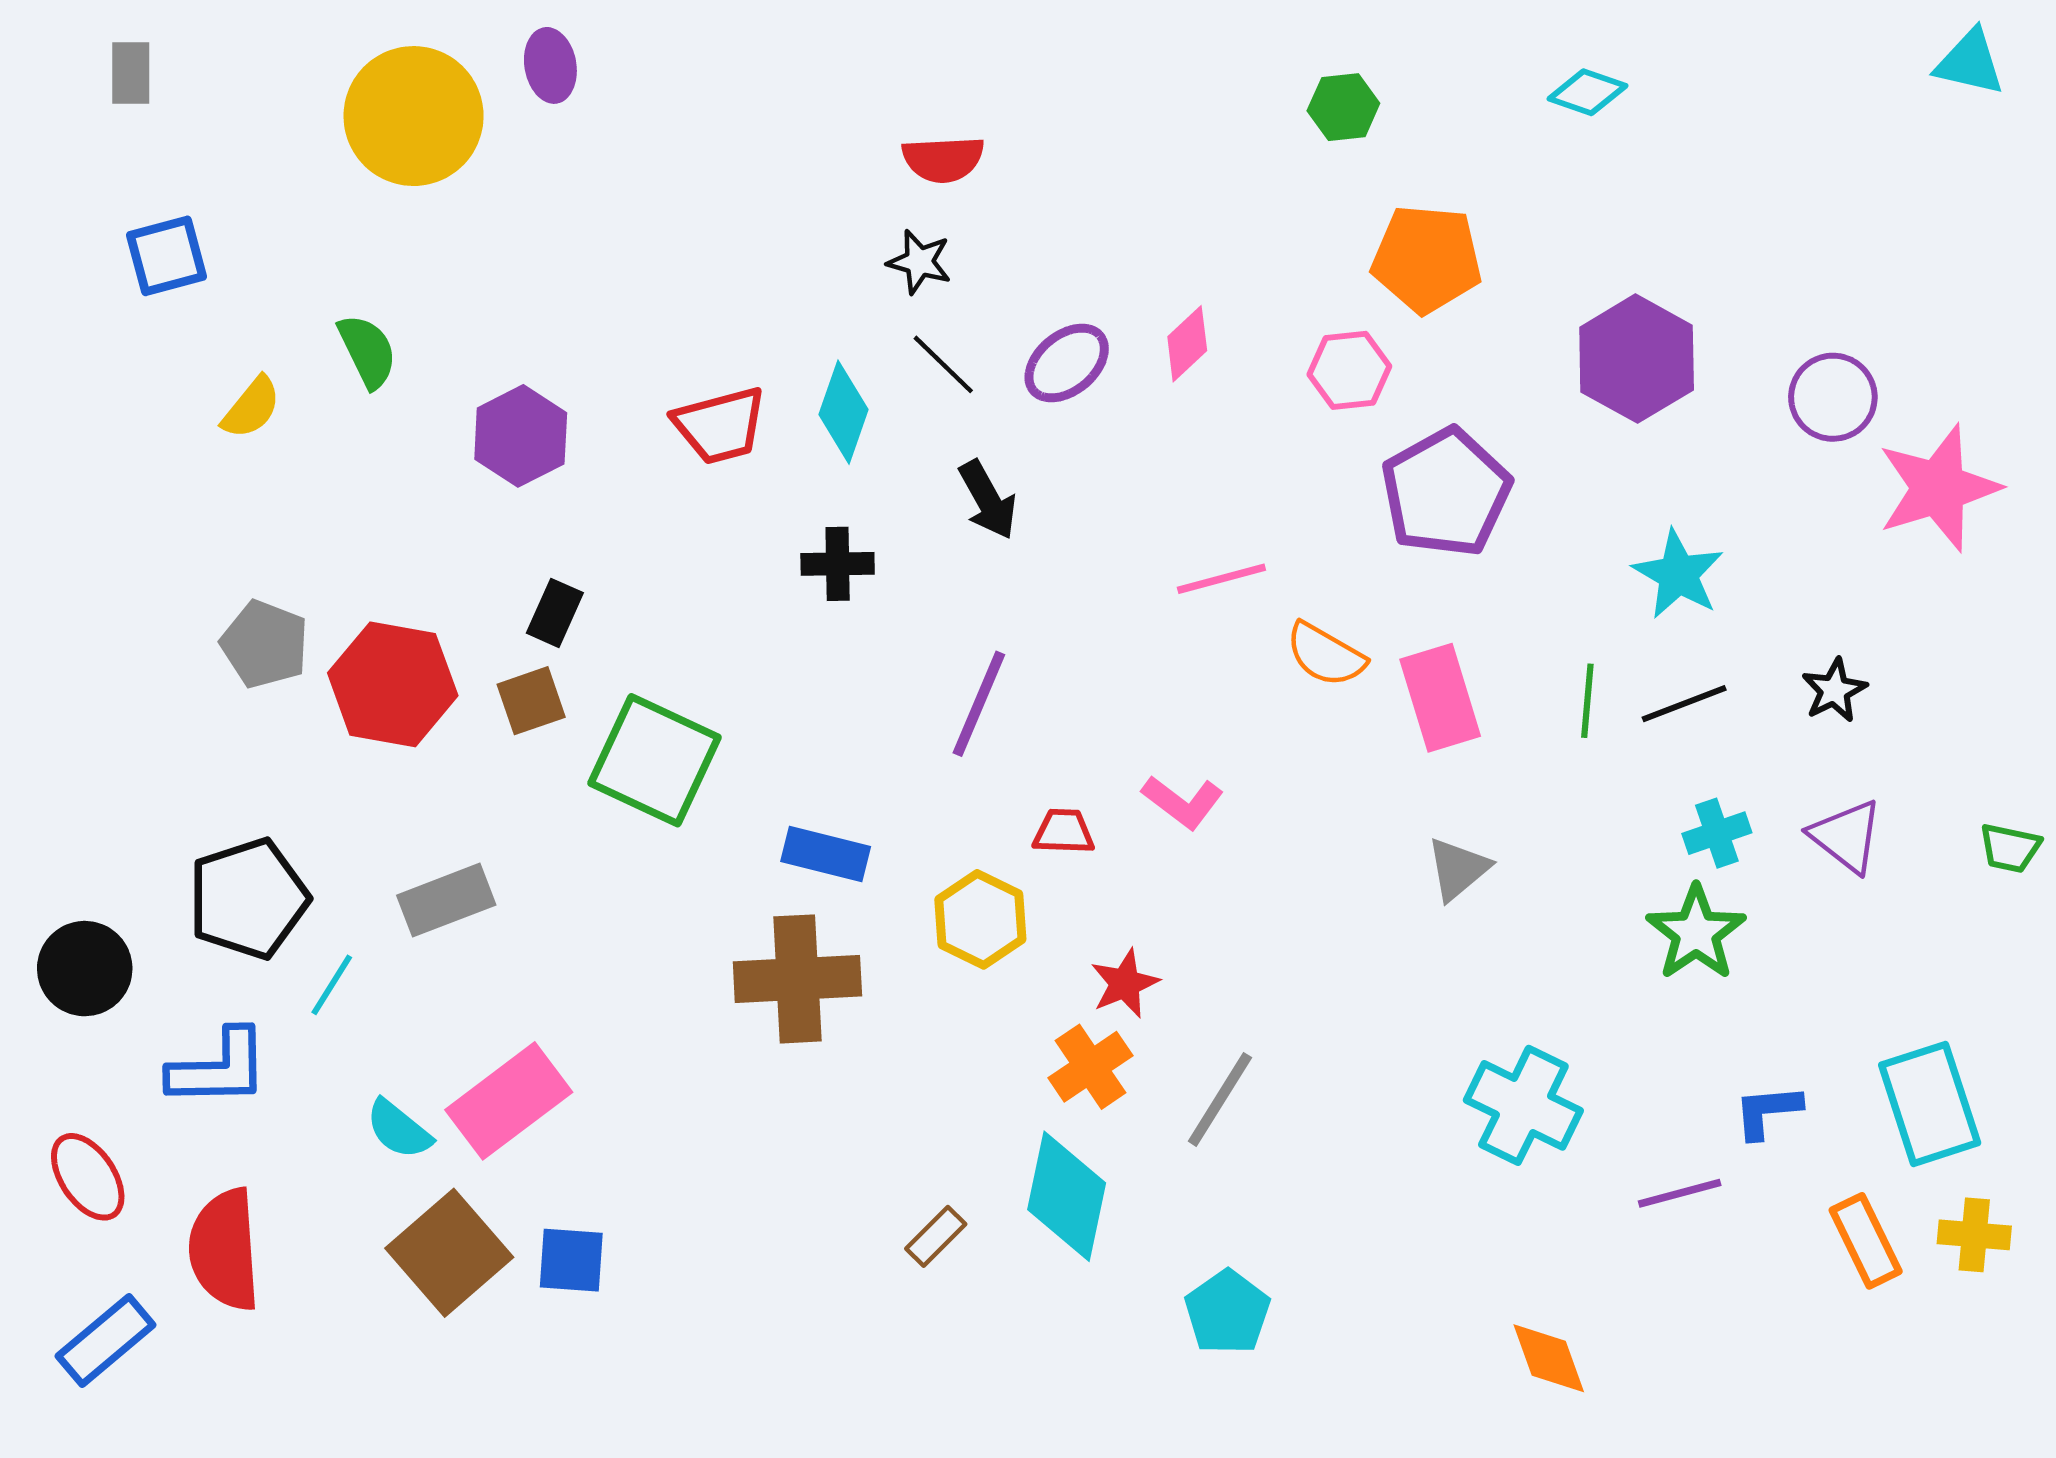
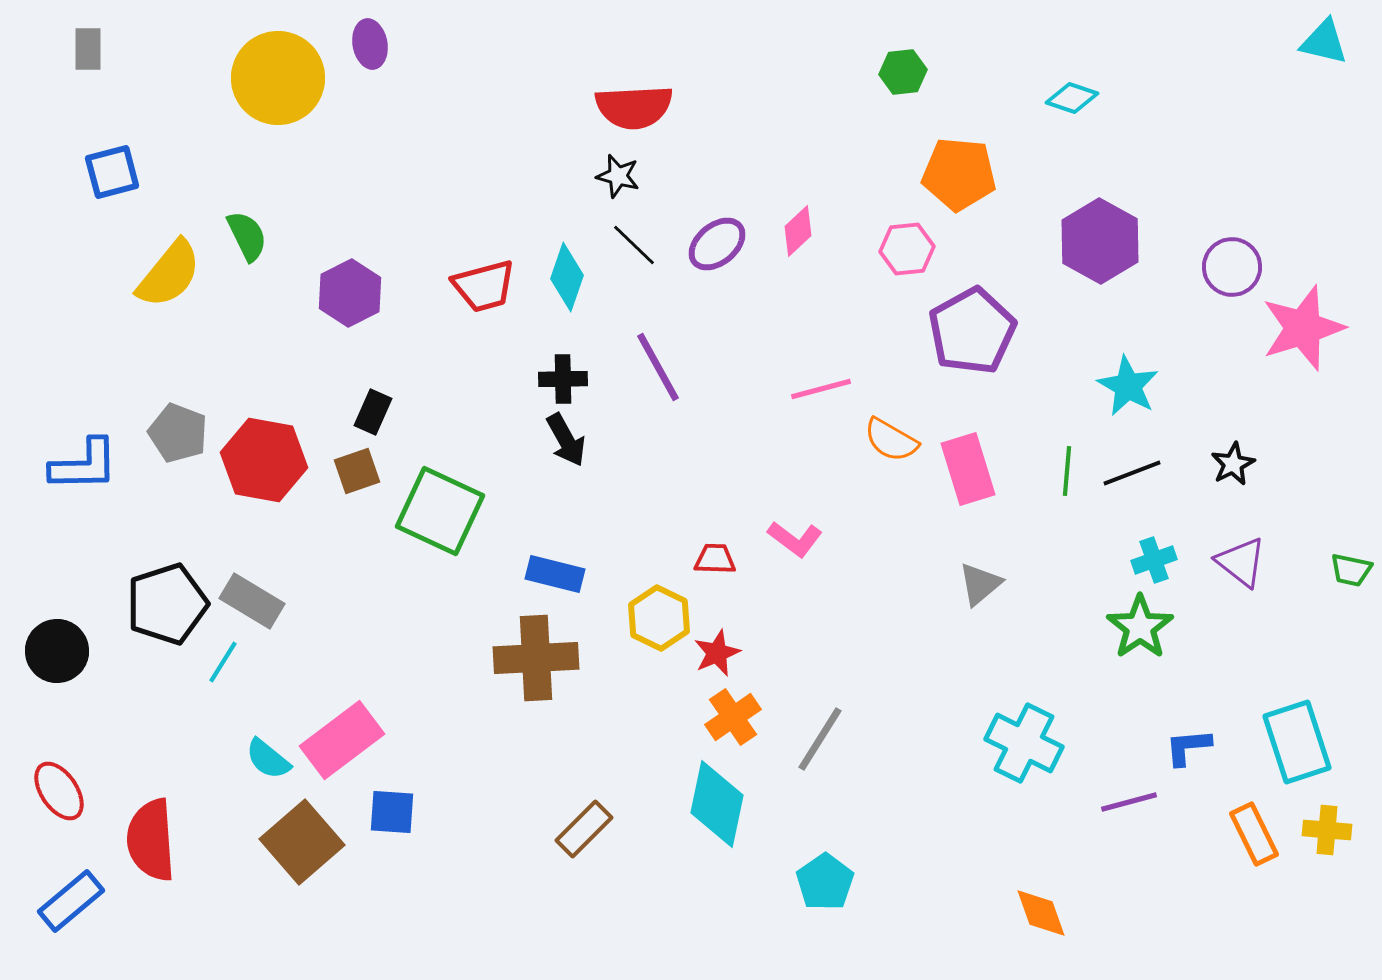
cyan diamond: (1587, 92) -> (1072, 98), moved
red semicircle: (943, 159) -> (634, 107), size x1.4
yellow semicircle: (251, 408) -> (169, 274), size x1.6
black arrow: (988, 500) -> (566, 440), moved
purple line: (979, 704) -> (658, 367), moved, turned -52
gray rectangle: (446, 900) -> (252, 601), moved, turned 52
red star: (1125, 983) -> (717, 653), moved
blue L-shape: (219, 1068) -> (84, 465), moved
brown rectangle: (936, 1236) -> (584, 829), moved, size x1.4
blue square: (571, 1260) -> (392, 812), moved

